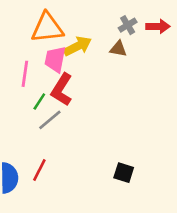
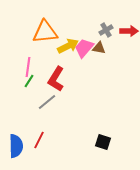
pink trapezoid: (55, 59) -> (84, 48), moved, turned 30
green line: (39, 101) -> (29, 81), moved

